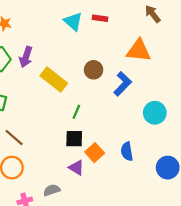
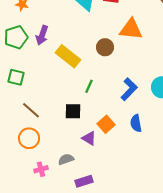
orange triangle: (139, 50) -> (131, 29), moved
blue L-shape: (123, 84) -> (129, 89), moved
black square: (74, 139) -> (73, 111), moved

